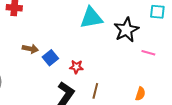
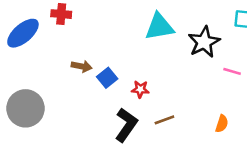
brown line: (95, 91) -> (164, 120), turned 56

